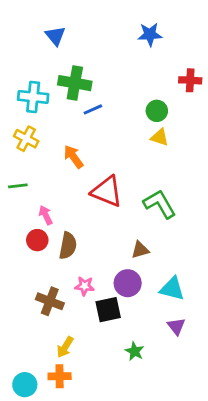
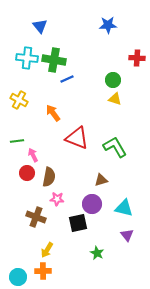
cyan cross: (33, 97) -> (27, 58), moved
green line: (18, 186) -> (17, 141), moved
pink star: (85, 286) -> (57, 199), moved

